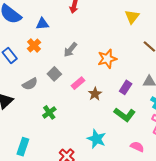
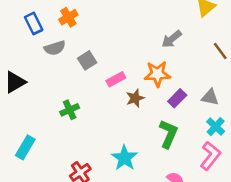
gray arrow: (70, 50) -> (172, 39), moved
orange star: (107, 59) -> (157, 74), moved
gray semicircle: (30, 84) -> (55, 48), moved
green L-shape: (125, 115) -> (168, 134), turned -115

